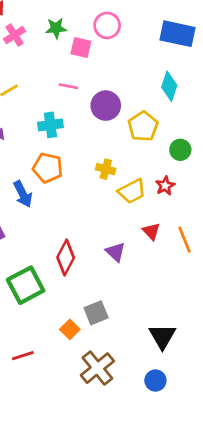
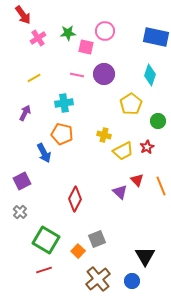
purple circle: (106, 106) -> (104, 74), moved
purple triangle: (115, 252) -> (120, 192), moved
green square: (26, 285) -> (46, 240), moved, turned -32
blue circle: (155, 381) -> (132, 281), moved

